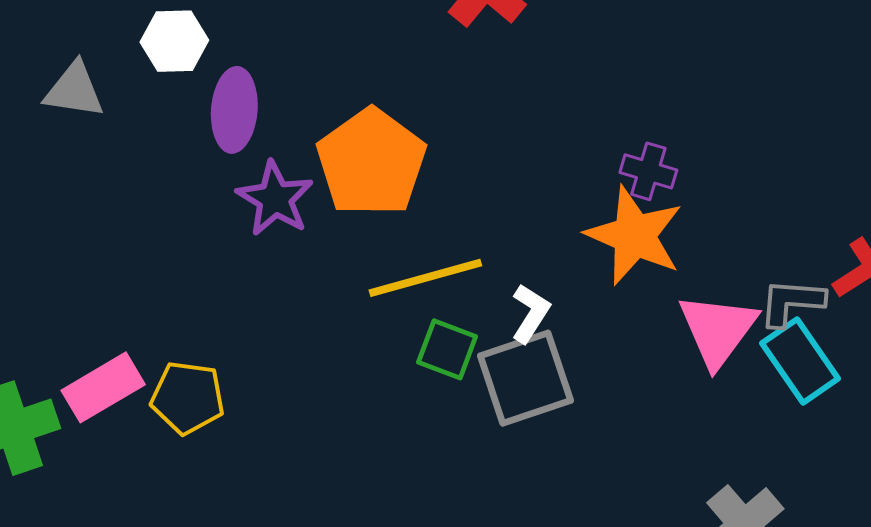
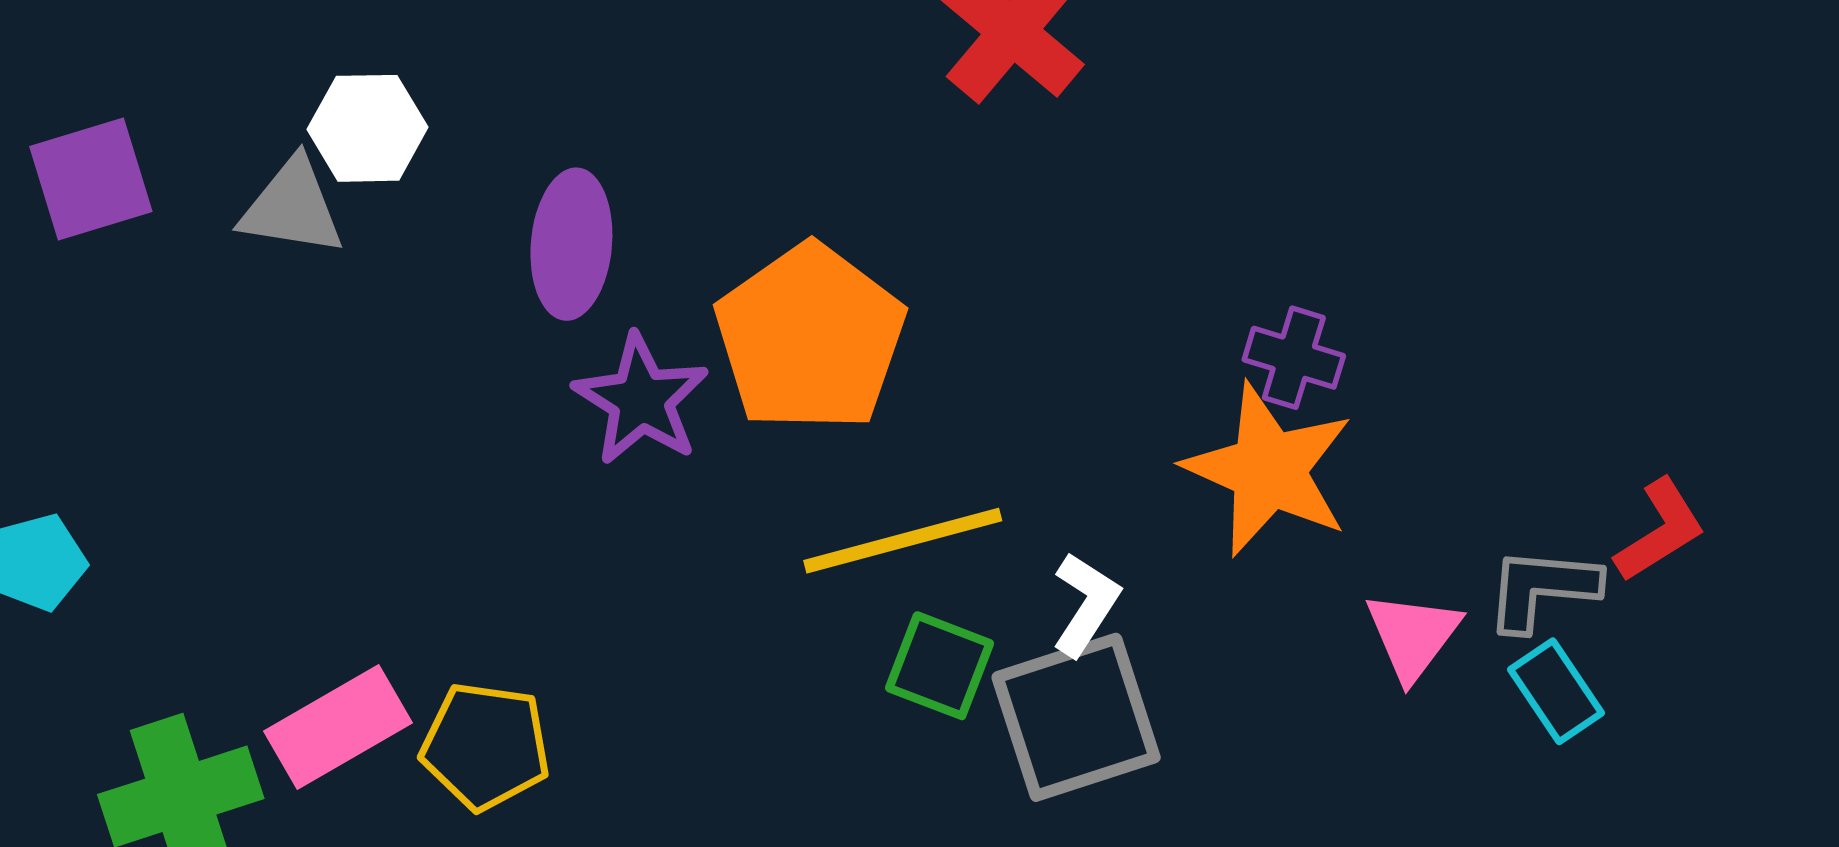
white hexagon: (174, 41) -> (368, 128), moved
pink triangle: (718, 330) -> (1413, 636), size x0.7
cyan rectangle: (800, 361) -> (1556, 691), size x0.7

